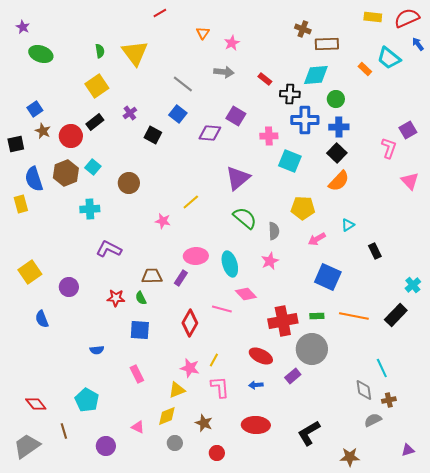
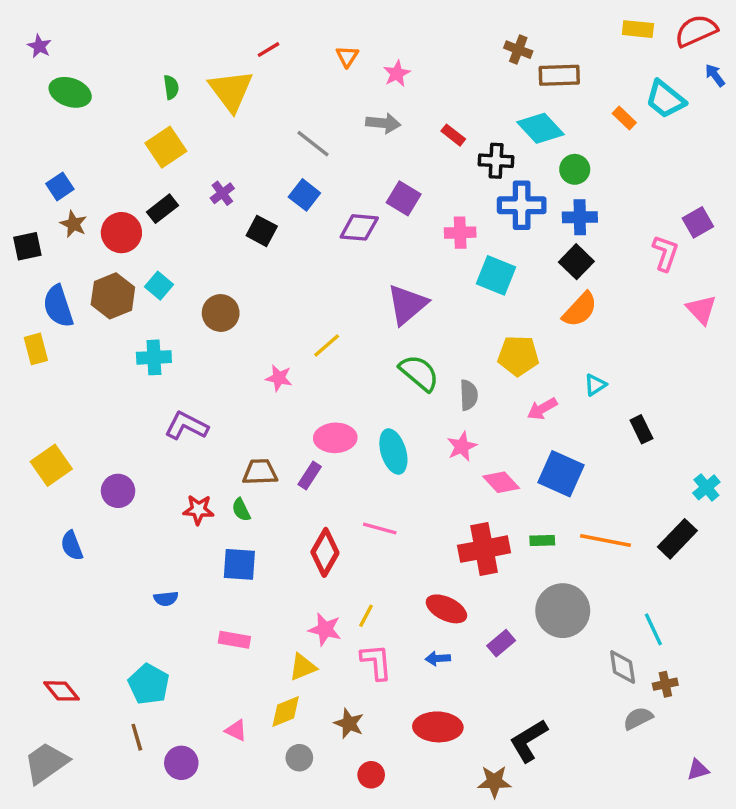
red line: (160, 13) -> (269, 50), moved
cyan diamond: (316, 75) -> (540, 128), turned 52
pink diamond: (246, 294) -> (501, 482), moved
gray circle: (312, 349) -> (563, 611), moved
pink rectangle: (137, 374) -> (234, 640), turned -54
brown line: (64, 431) -> (137, 737), moved
brown star: (350, 457) -> (494, 782), moved

